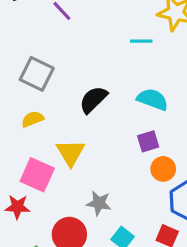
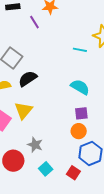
black semicircle: (93, 100) -> (28, 79), moved
purple square: (148, 141) -> (81, 113), moved

